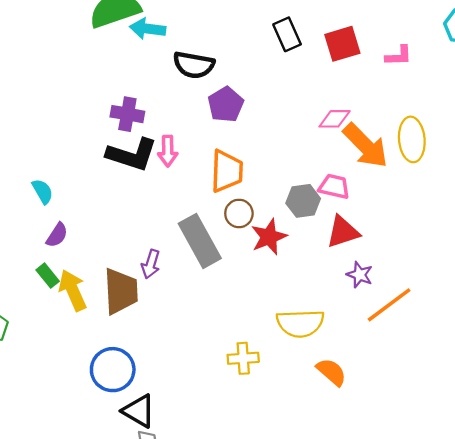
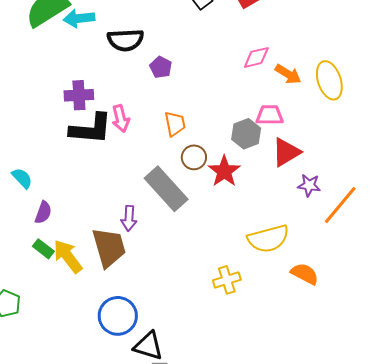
purple pentagon: (226, 105) -> (161, 67), size x0.7
yellow ellipse: (412, 139) -> (329, 80), moved
orange arrow: (365, 146) -> (288, 74), size x0.6
orange trapezoid: (227, 171) -> (175, 124), size x0.7

